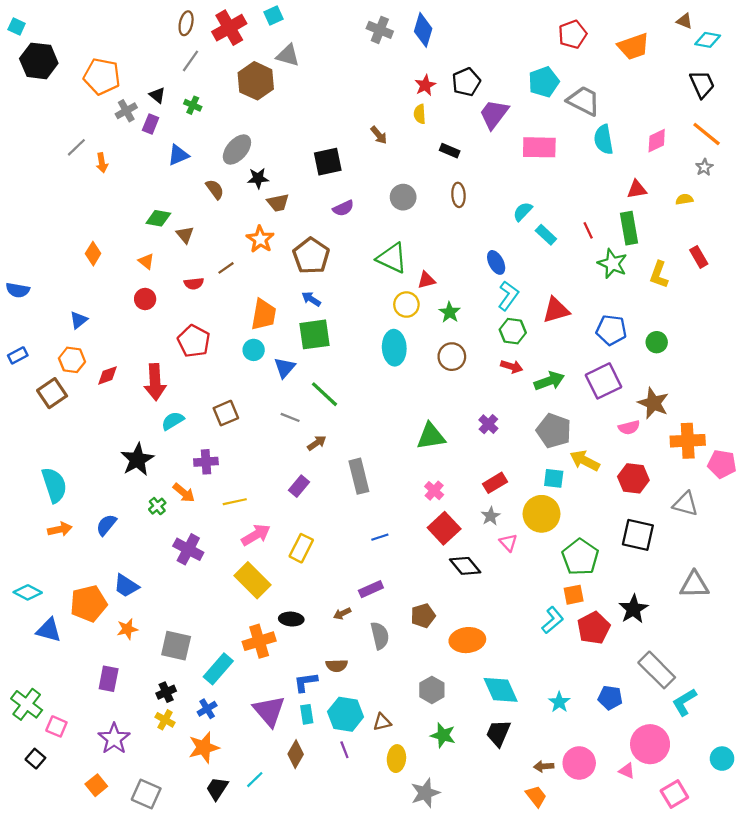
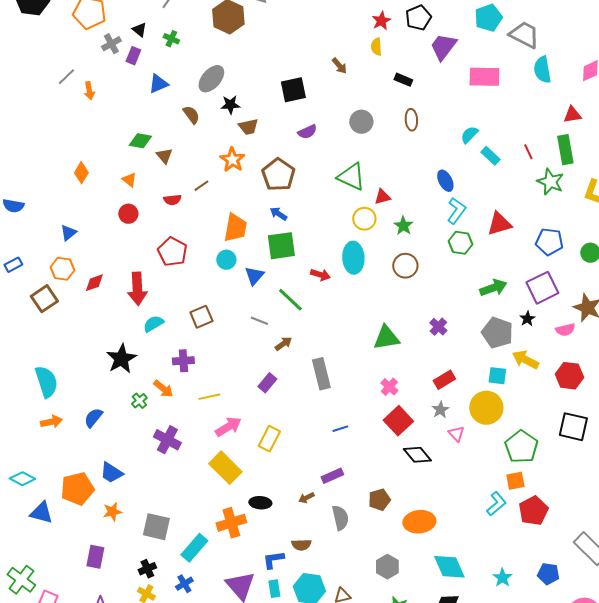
red arrow: (512, 367) -> (320, 275), moved
black star: (633, 609) -> (527, 319), moved, size x0.6

